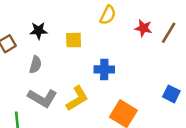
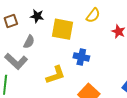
yellow square: (74, 40) -> (62, 29), size x1.6
gray L-shape: (42, 98) -> (16, 61), moved

